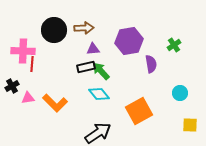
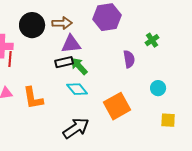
purple hexagon: (129, 41) -> (107, 17), moved
purple triangle: (93, 49) -> (71, 44), size x1.5
orange L-shape: (55, 103) -> (33, 98), turned 35

